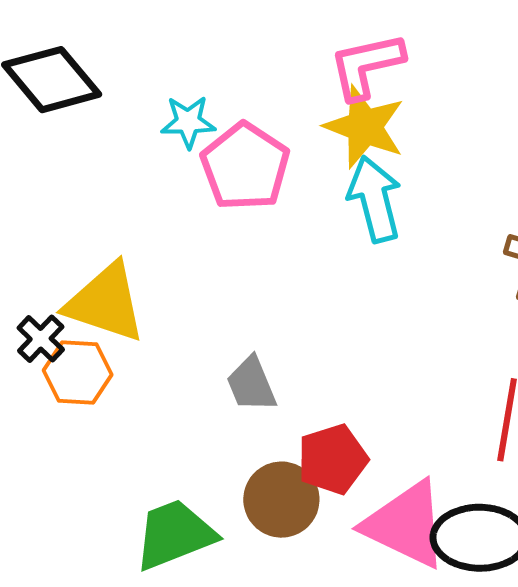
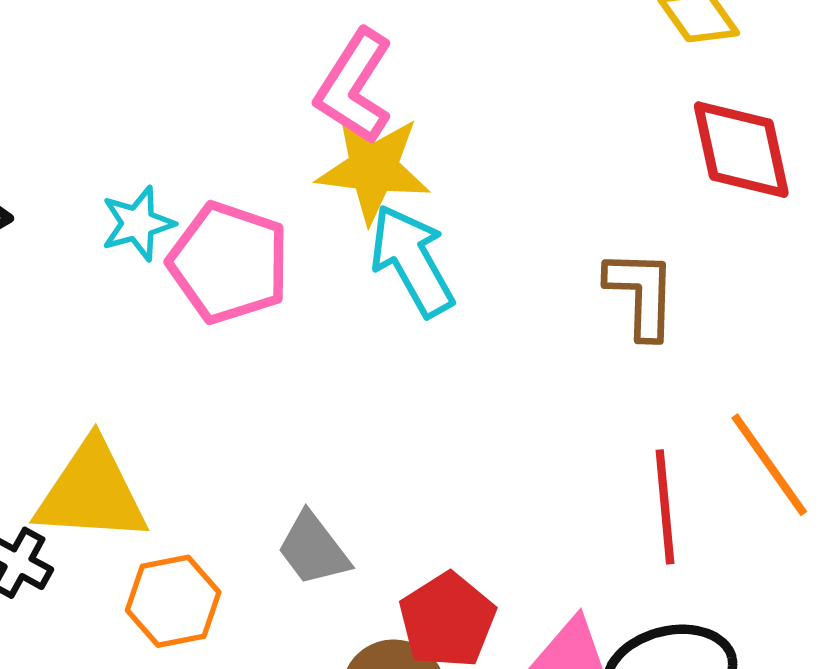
pink L-shape: (366, 66) -> (354, 87), turned -30
orange hexagon: (78, 372) -> (173, 601), moved

